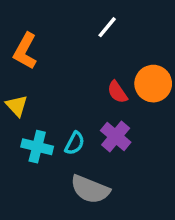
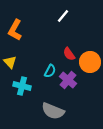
orange circle: (153, 84) -> (90, 62), moved
cyan semicircle: (75, 143) -> (50, 71), moved

